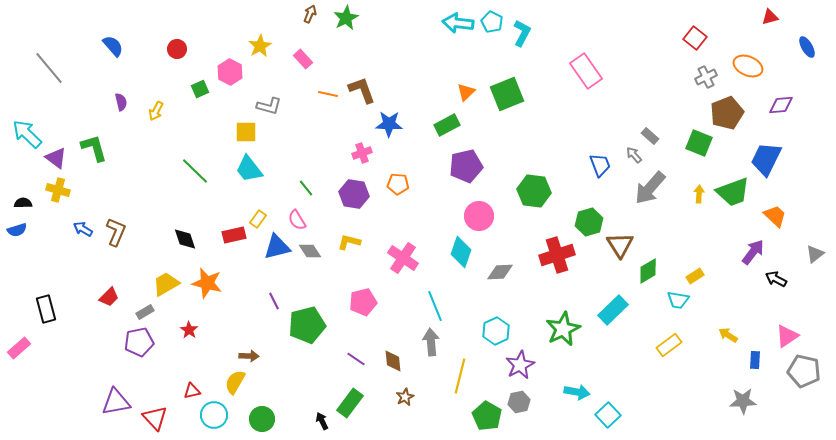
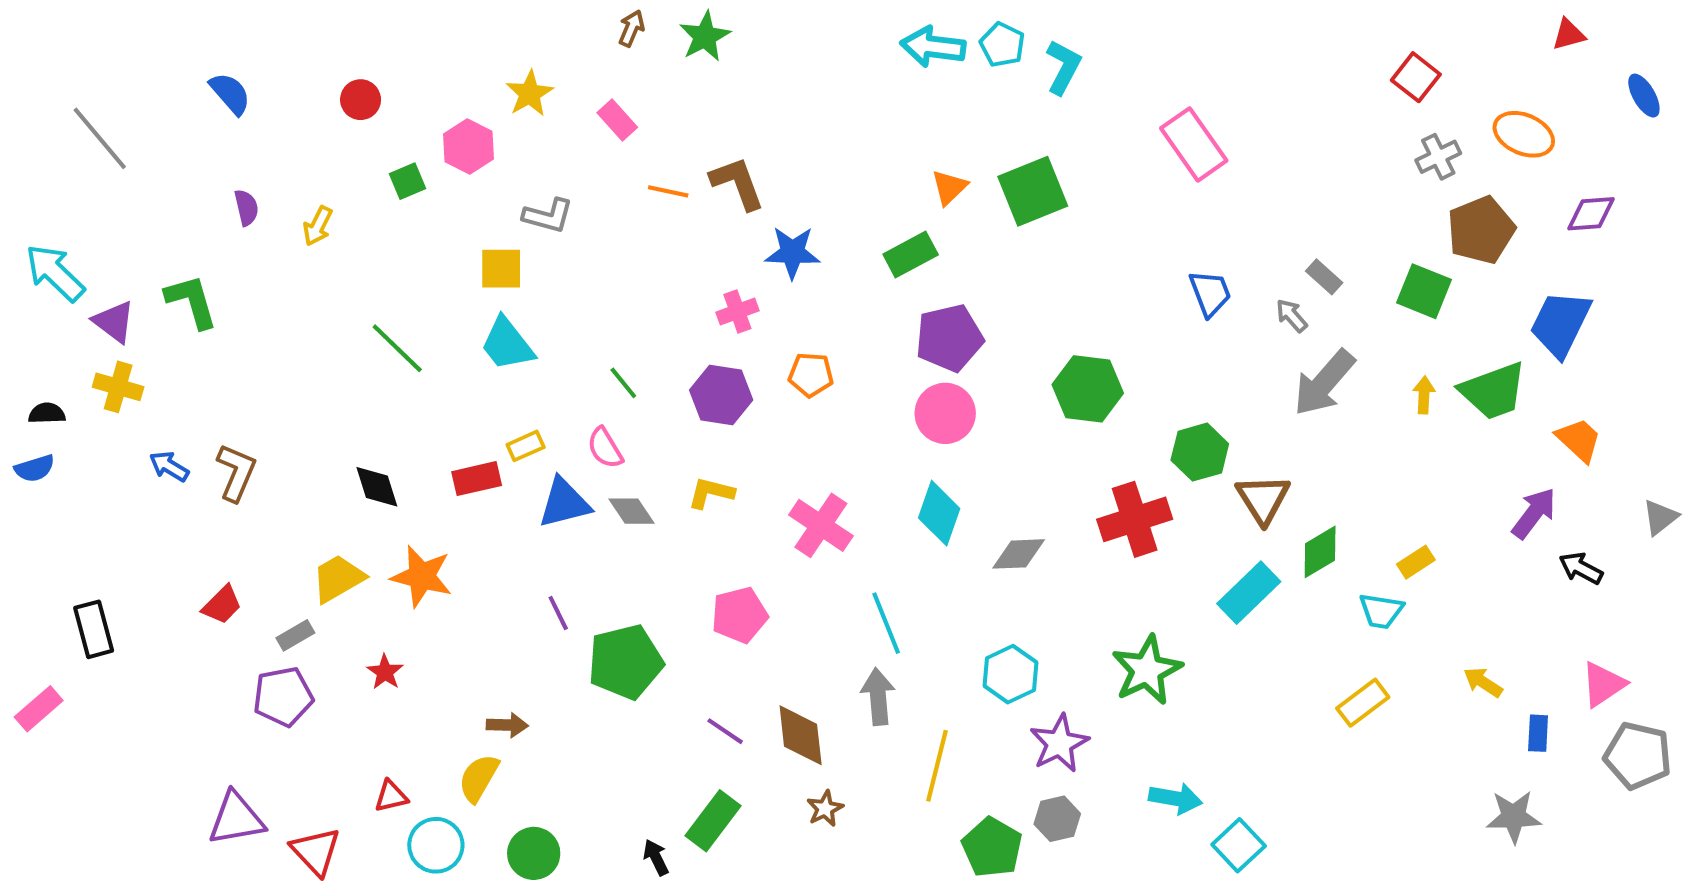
blue trapezoid: (600, 165) -> (1210, 293), moved
pink circle: (479, 216) -> (945, 413), moved
yellow rectangle: (258, 219) -> (526, 446), turned 30
cyan rectangle: (613, 310) -> (1249, 593), moved
brown diamond: (393, 361) -> (801, 735), size x1.4

